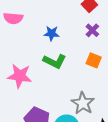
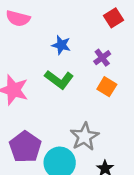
purple cross: (92, 30) -> (102, 58), moved

